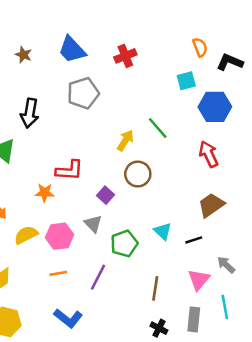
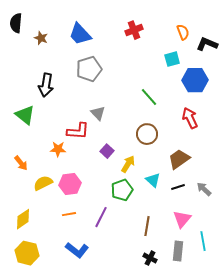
red cross: (125, 56) -> (134, 30), moved
yellow arrow: (125, 140) -> (128, 164), moved
brown circle: (138, 174) -> (147, 134), moved
brown trapezoid: (211, 205) -> (179, 159), moved
gray triangle: (93, 224) -> (98, 113), moved
gray arrow: (226, 265) -> (204, 189), moved

